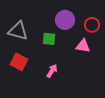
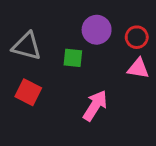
pink triangle: (83, 46) -> (138, 68), moved
pink arrow: (52, 71) -> (95, 106), moved, size x1.5

